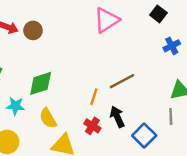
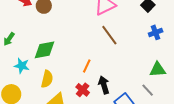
brown line: (122, 81) -> (109, 35), moved, turned 75
gray line: (171, 117) -> (148, 90), turned -48
yellow semicircle: (48, 118) -> (47, 79), turned -144

